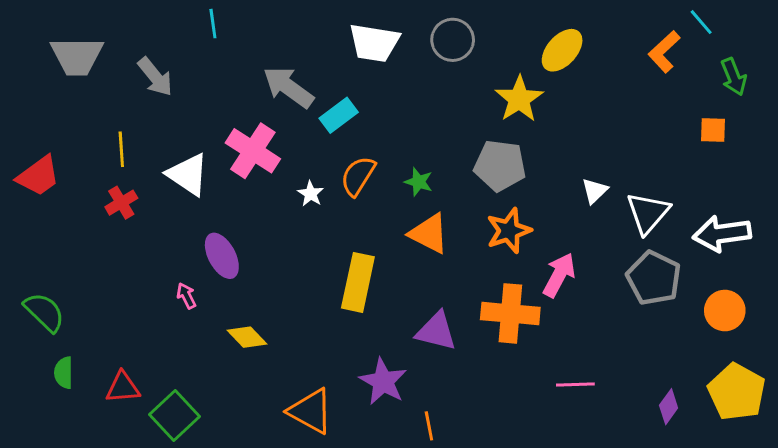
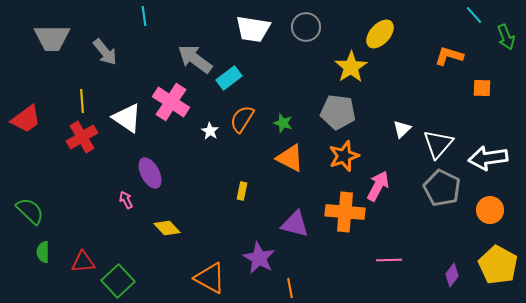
orange L-shape: (664, 52) -> (449, 56), moved, turned 60
green arrow: (734, 77) -> (506, 37), moved
red cross: (121, 203) -> (82, 137), size x1.4
yellow rectangle: (358, 282) -> (242, 191), size x0.5

